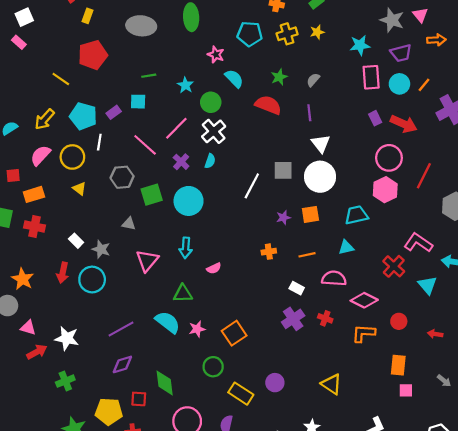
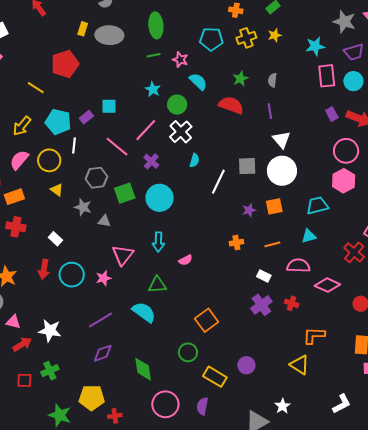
yellow rectangle: (87, 16) -> (83, 29), moved
green line: (149, 76) -> (153, 55), moved
gray semicircle: (313, 80) -> (272, 80), turned -32
cyan semicircle: (210, 161) -> (194, 160), moved
gray star: (101, 249) -> (83, 207), moved
pink star: (197, 329) -> (104, 278), moved
orange L-shape: (364, 333) -> (314, 335), moved
red square: (139, 399) -> (24, 380), moved

